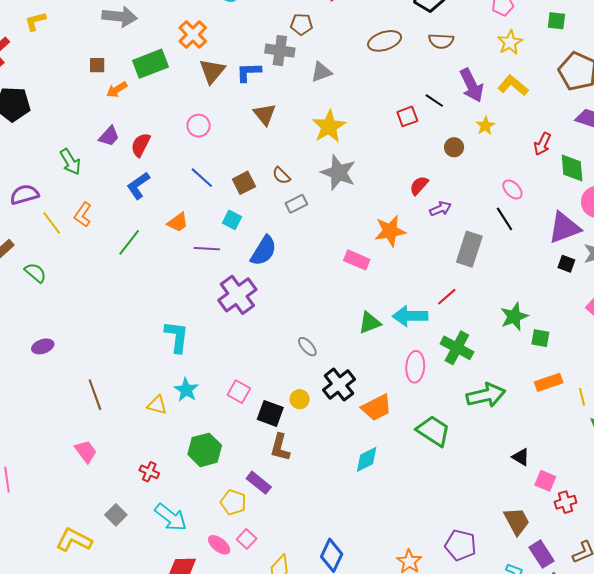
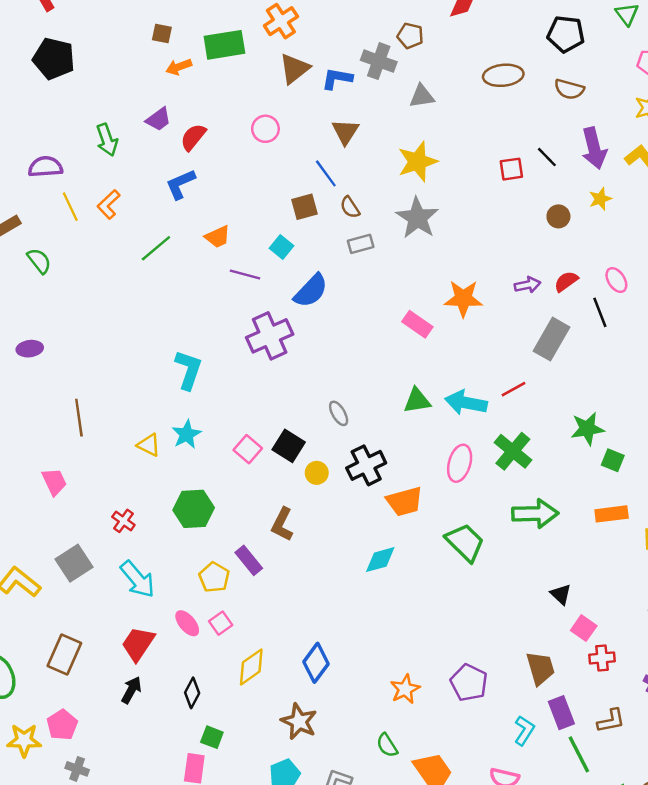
blue line: (202, 178) -> (326, 173), moved
red semicircle: (419, 185) -> (566, 281), moved
black square: (270, 413) -> (289, 446), moved
gray square: (116, 515) -> (74, 563), size x1.4

